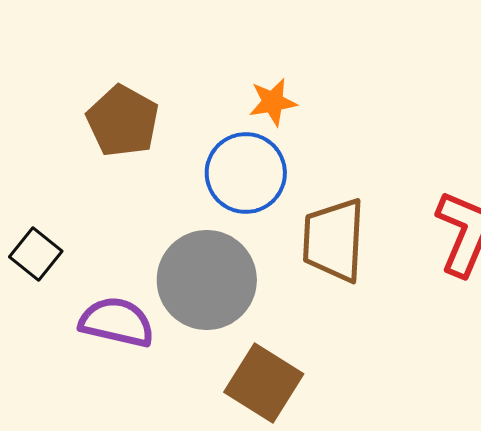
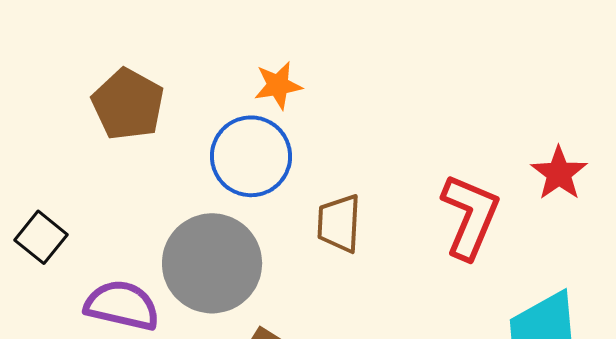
brown trapezoid: (334, 240) -> (339, 223), size x0.7

